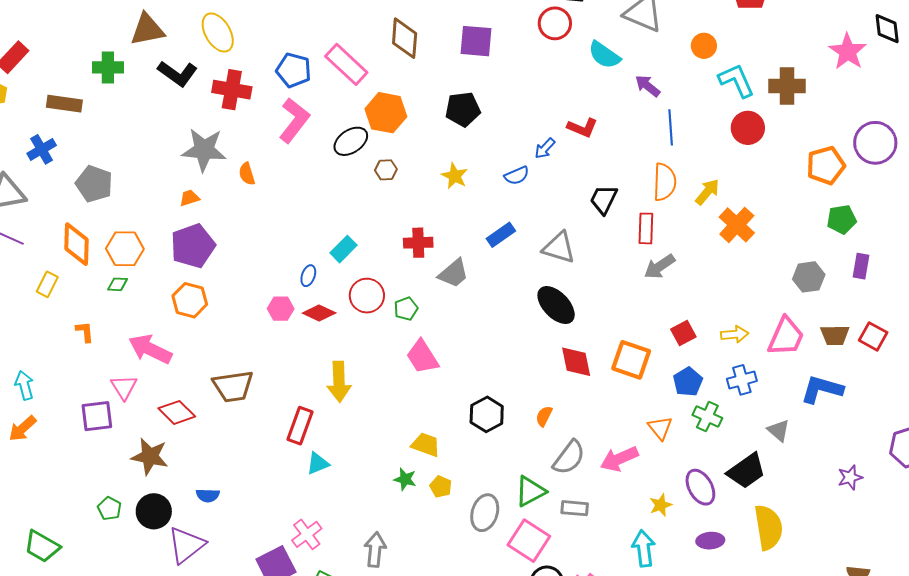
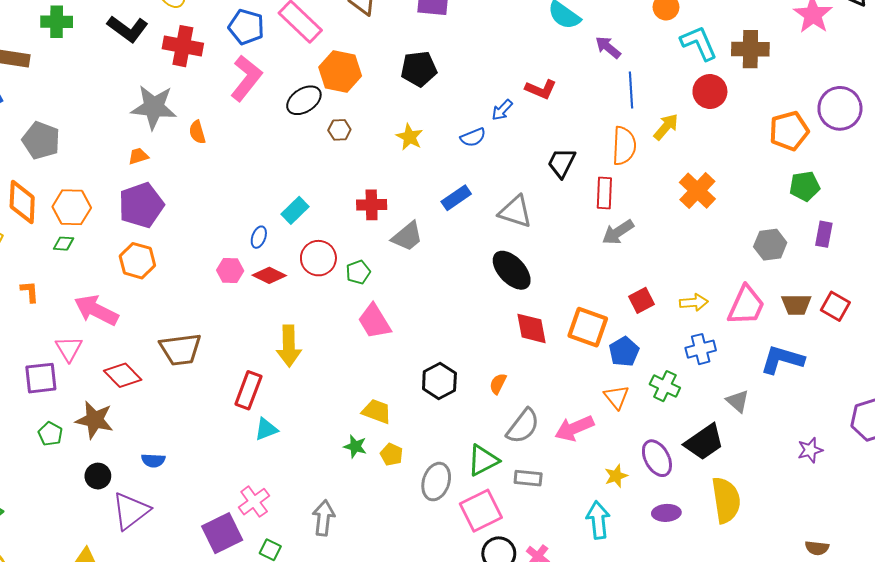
yellow arrow: (707, 192) -> (666, 127), moved
blue pentagon: (688, 382) -> (624, 352), moved
green pentagon: (109, 508) -> (50, 434), moved
black circle: (154, 511) -> (98, 476), size x0.7
pink square: (529, 541) -> (481, 511), turned 30

